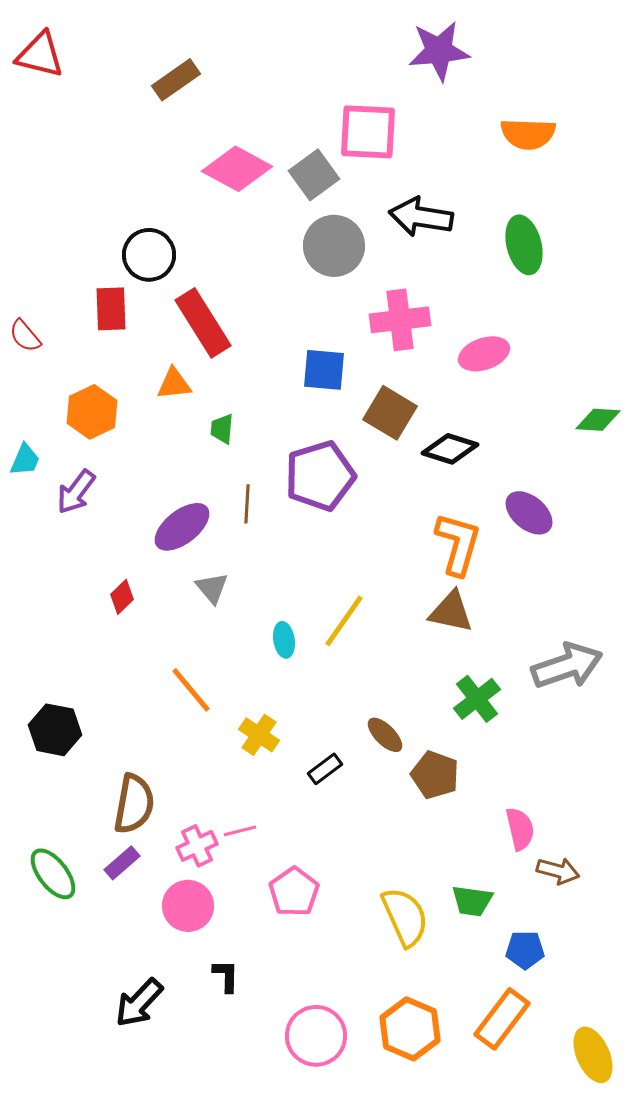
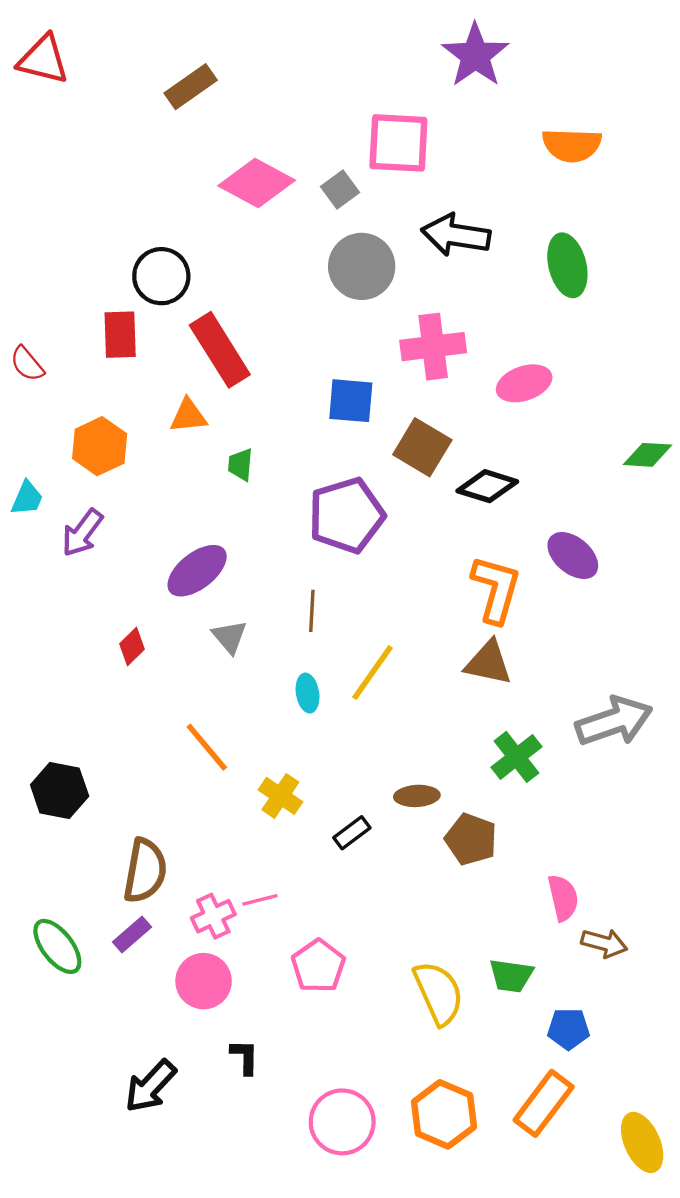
purple star: (439, 51) -> (475, 55), turned -30
gray square: (314, 175) -> (340, 190), size x0.7
brown line: (247, 504) -> (312, 611), moved
brown ellipse: (385, 735) -> (417, 796), turned -48

